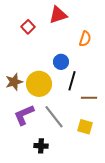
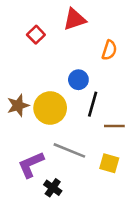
purple L-shape: (24, 115) -> (31, 165), moved
gray line: (54, 117) -> (69, 150), turned -30
black cross: (41, 146) -> (53, 188), turned 32

